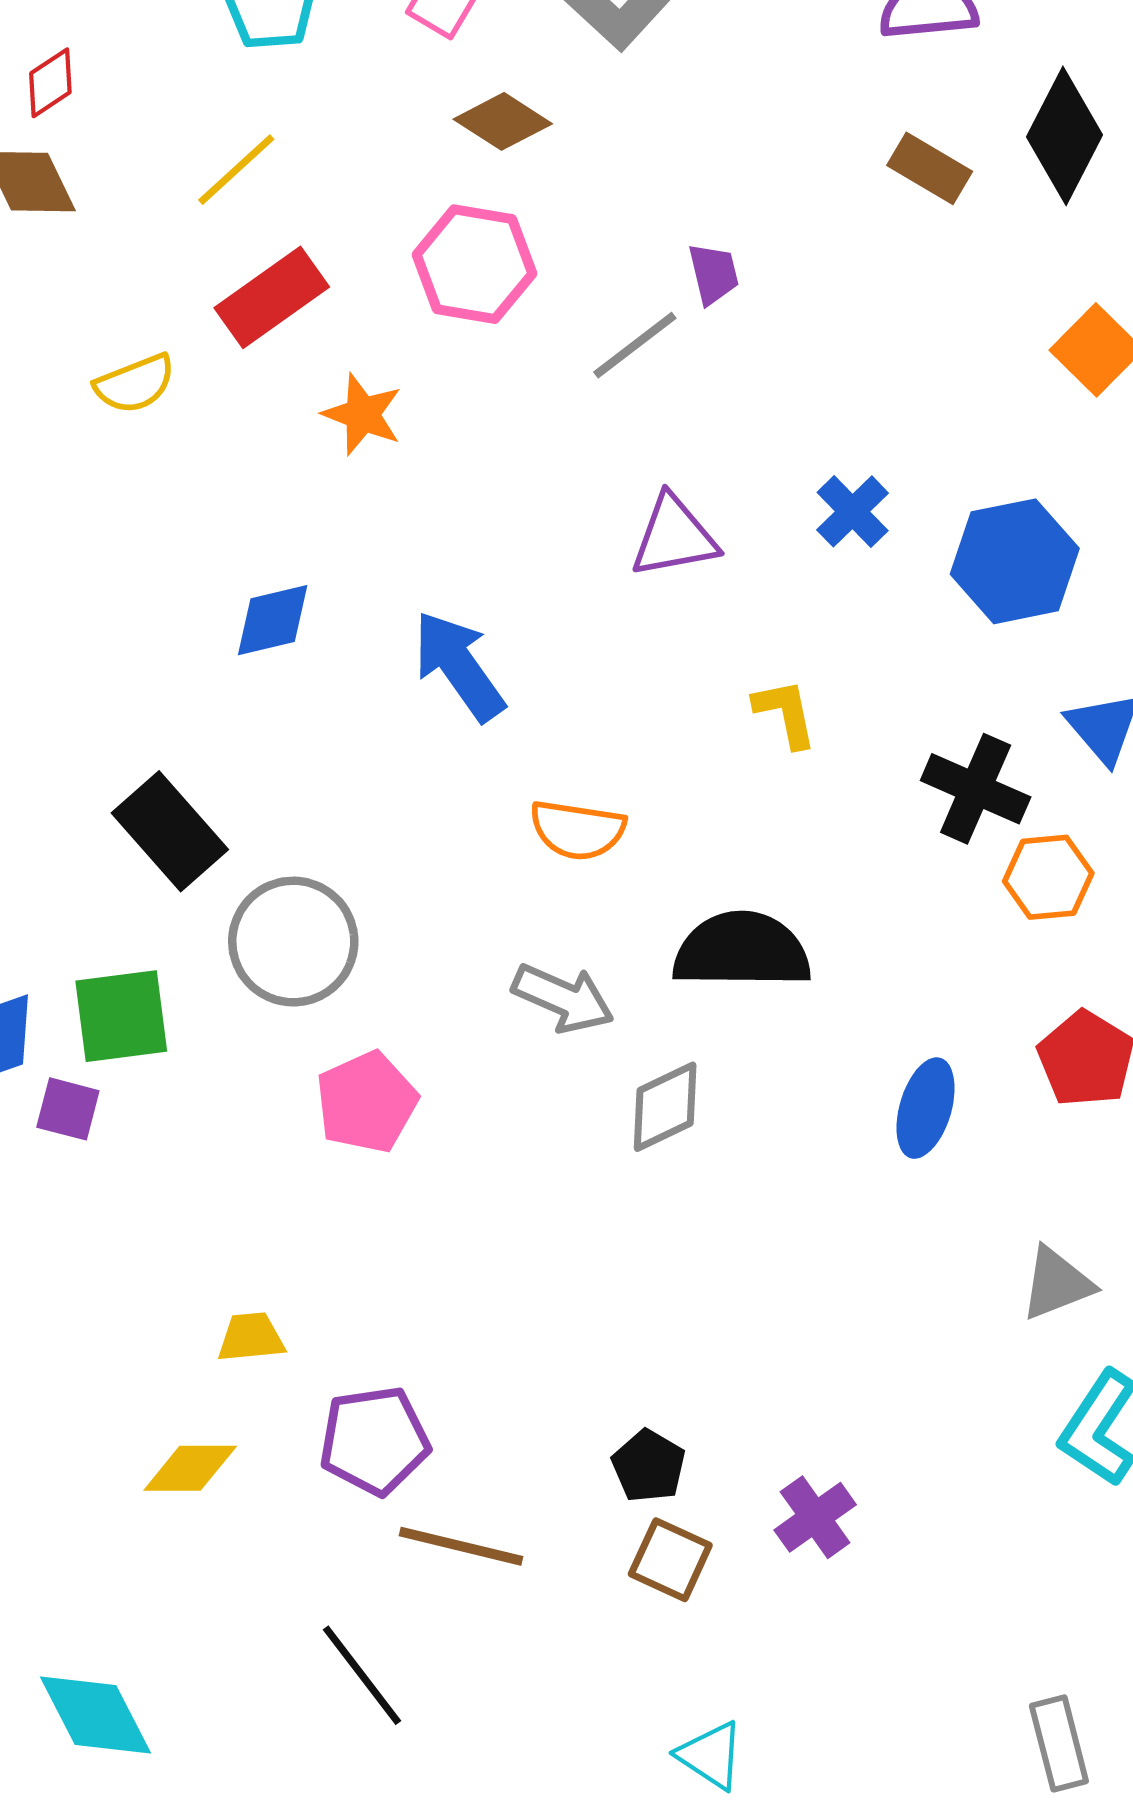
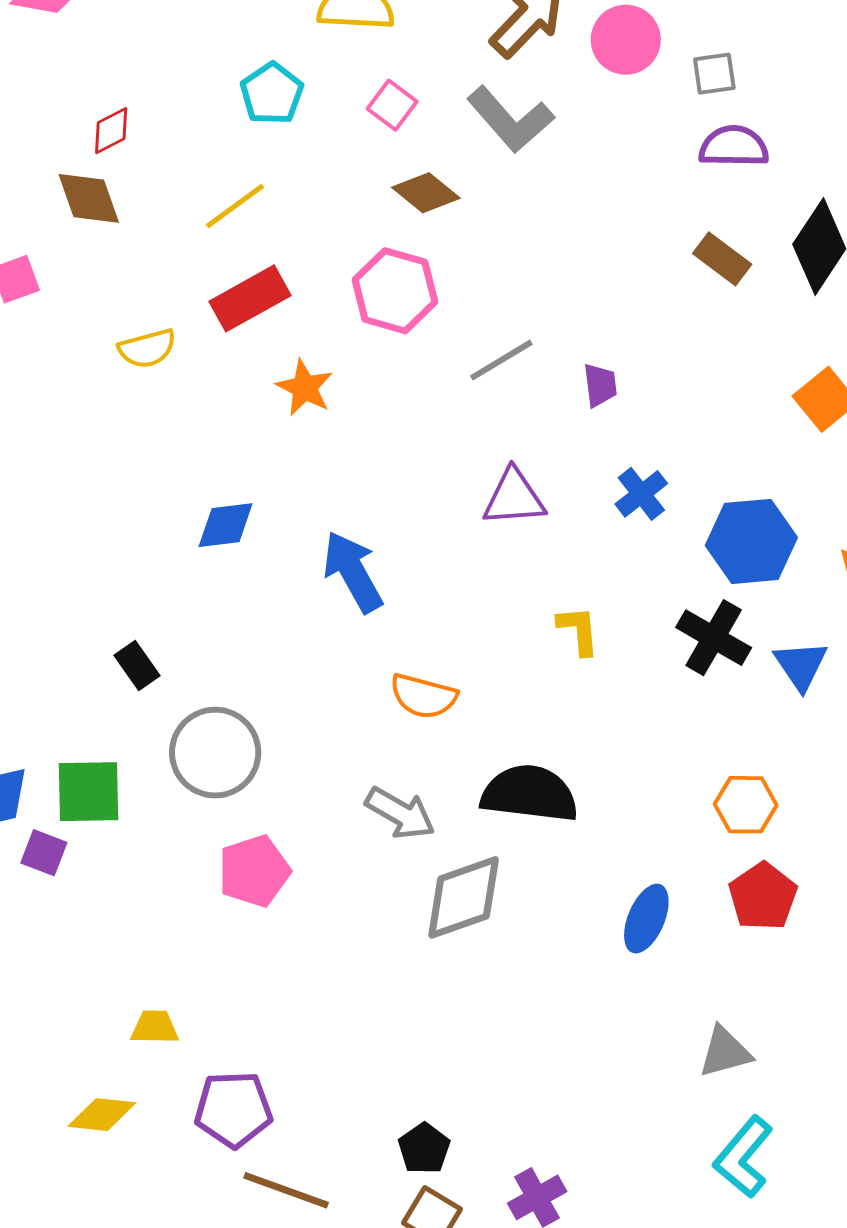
purple trapezoid: (713, 274) -> (600, 385), moved
black cross: (976, 789) -> (714, 638), moved
black rectangle: (170, 831) -> (137, 666), size x0.6
orange hexagon: (1048, 877) -> (746, 805), moved
gray diamond: (665, 1107) -> (464, 897), size x1.4

